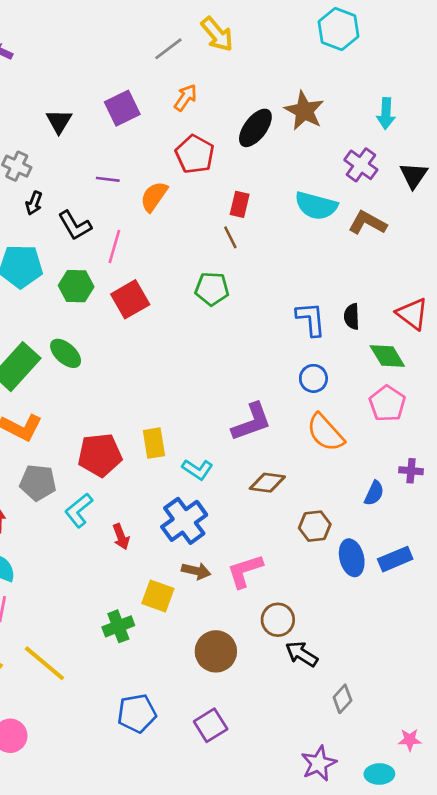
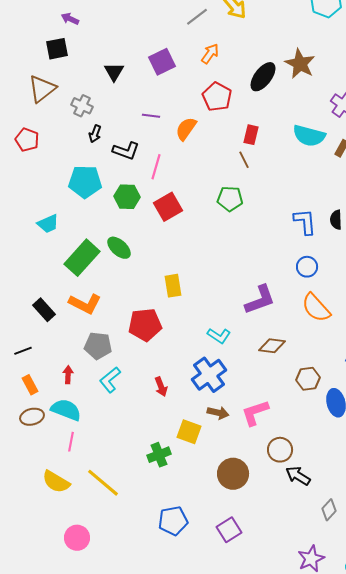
black L-shape: (75, 225) -> (126, 151), turned -40
yellow rectangle: (154, 443) -> (173, 286), moved
cyan L-shape: (79, 510) -> (110, 380), moved

